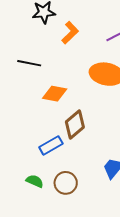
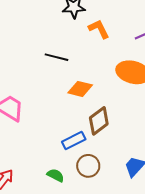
orange L-shape: (70, 33) -> (99, 29), turned -75
brown circle: (66, 183) -> (88, 166), moved

